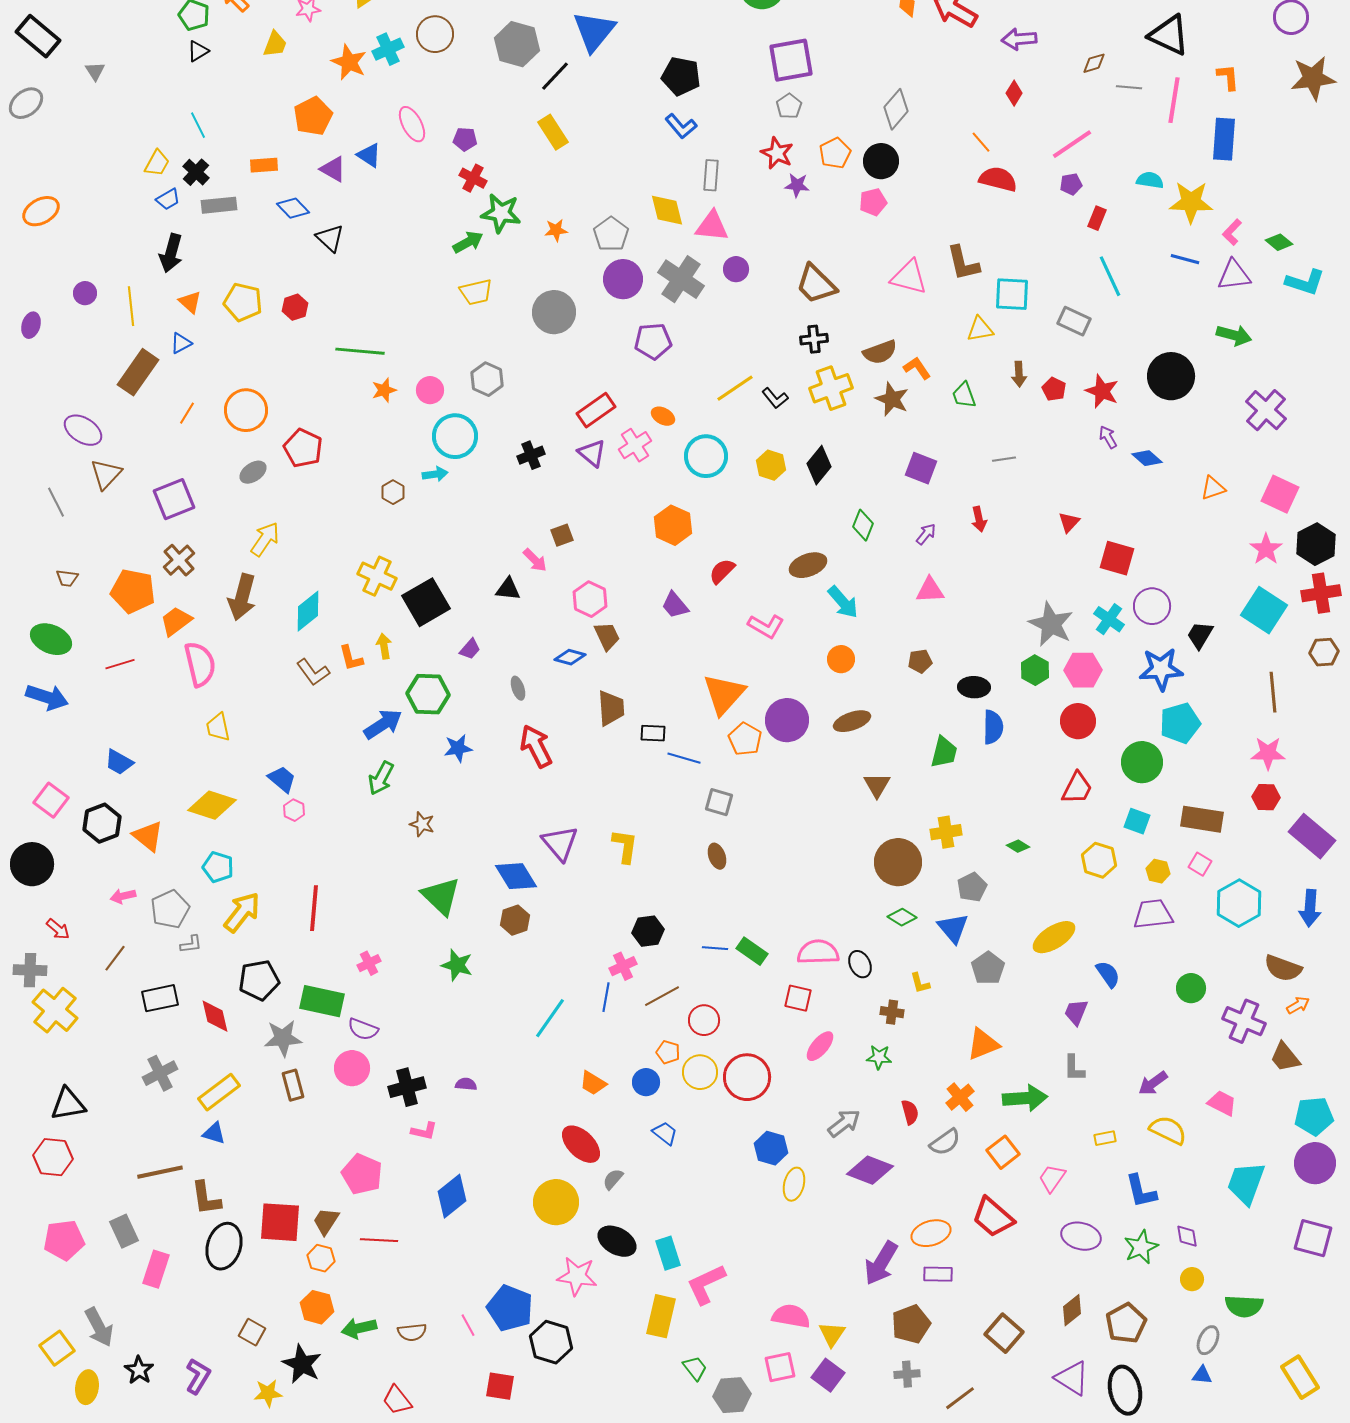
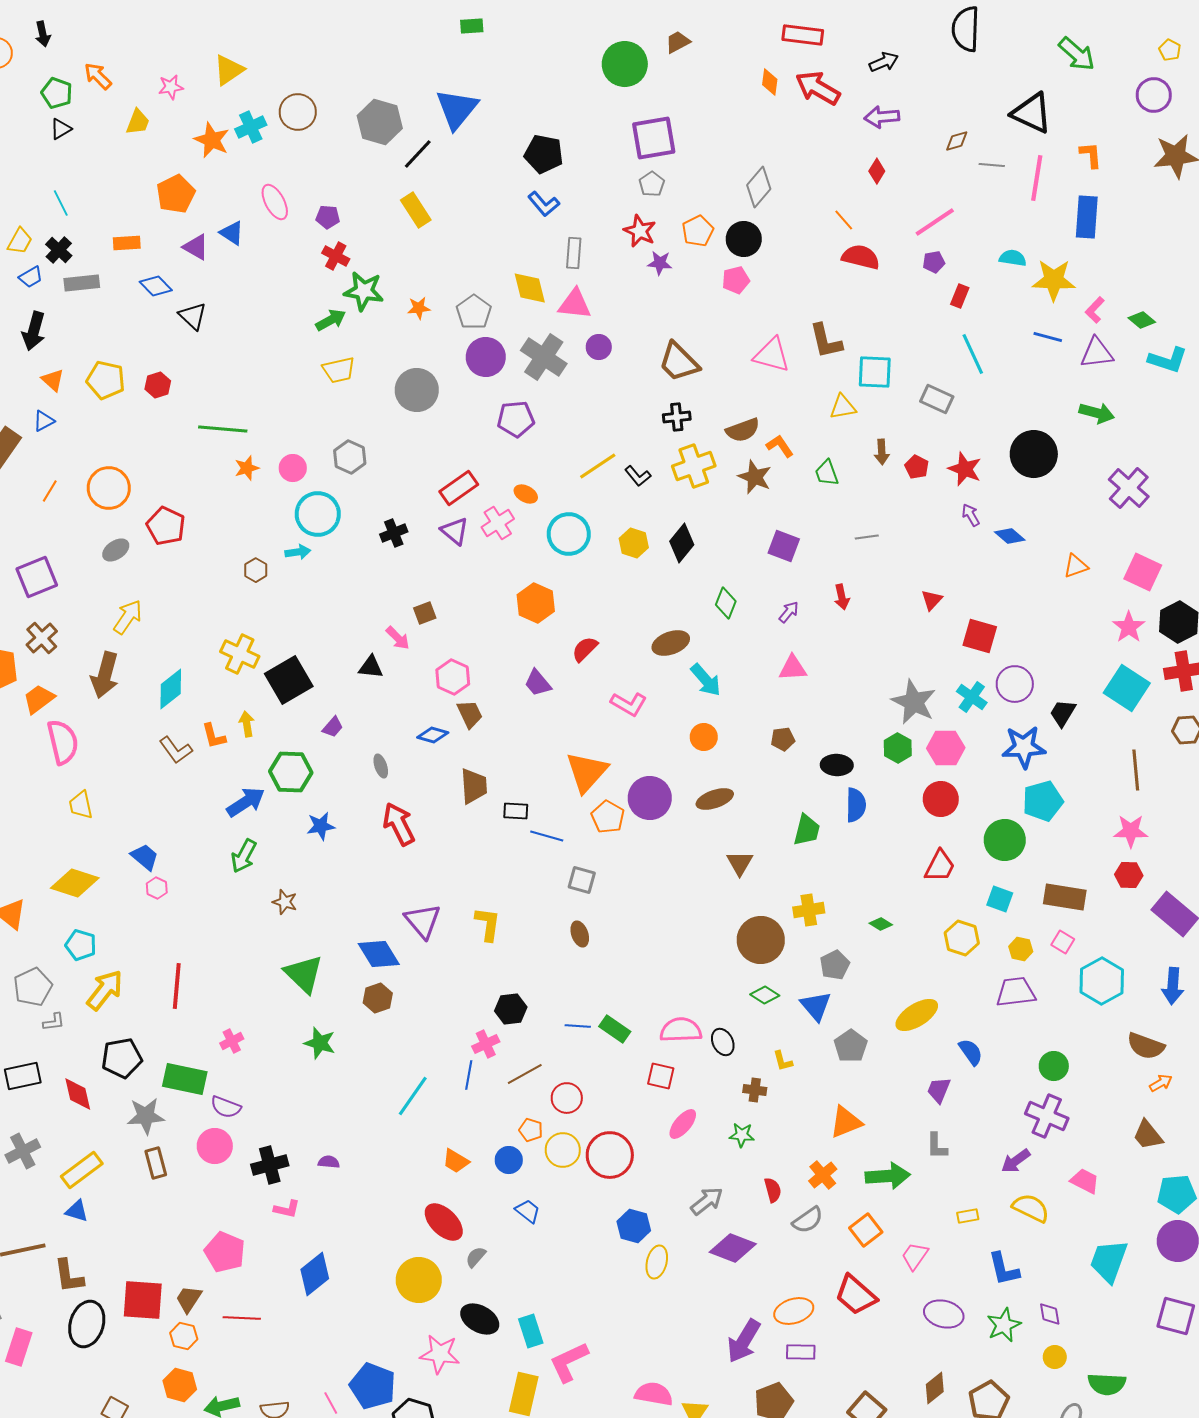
purple cross: (1244, 1021) -> (1047, 1116), moved

